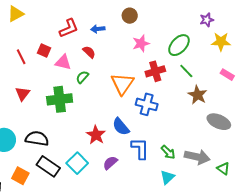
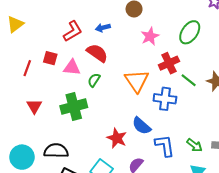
red semicircle: (89, 52) -> (97, 53), size x1.5
red line: (21, 57) -> (27, 68), turned 56
green line: (186, 71) -> (189, 80), moved

